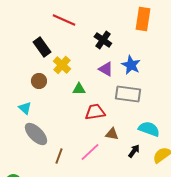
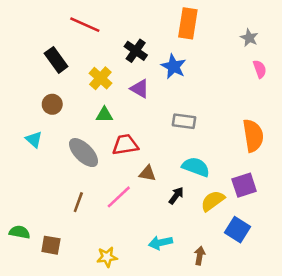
yellow cross: (62, 65) -> (100, 78), moved
blue star: (131, 65) -> (174, 66), moved
gray rectangle: (128, 94) -> (184, 121), moved, size x0.7
gray ellipse: (36, 134) -> (84, 153), moved

